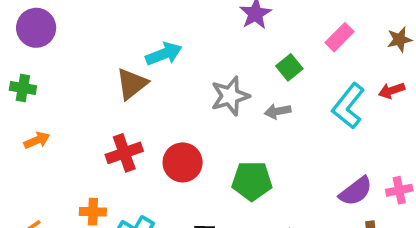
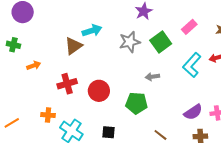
green square: (289, 67) -> (161, 42), size x1.5
gray star: (230, 96) -> (130, 42), moved
gray arrow: (278, 111) -> (152, 77), moved
orange arrow: (37, 140) -> (34, 66), moved

